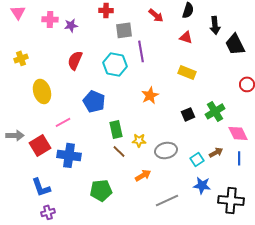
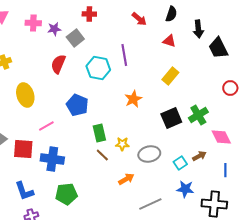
gray square: (124, 30) -> (75, 38), moved, turned -30
yellow rectangle: (187, 72) -> (170, 76), turned -72
black square: (188, 114) -> (171, 118), size x1.5
red square: (40, 145) -> (23, 149), turned 35
blue line: (239, 158) -> (225, 170), moved
green pentagon: (101, 190) -> (66, 194), moved

